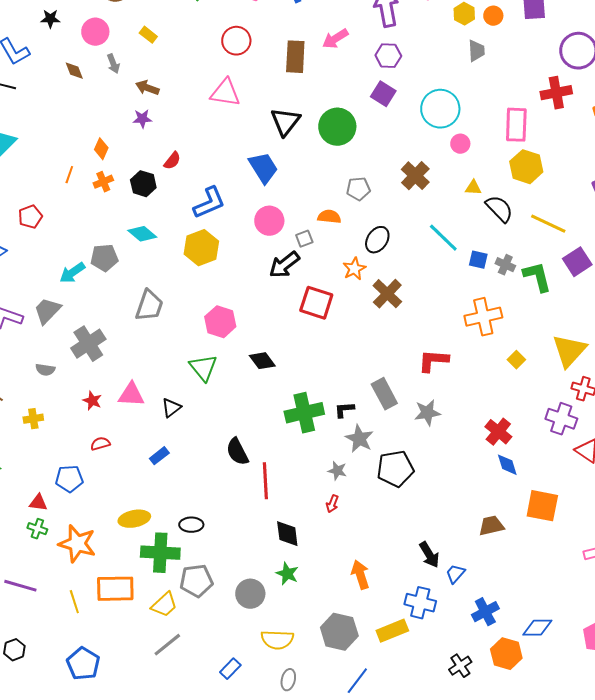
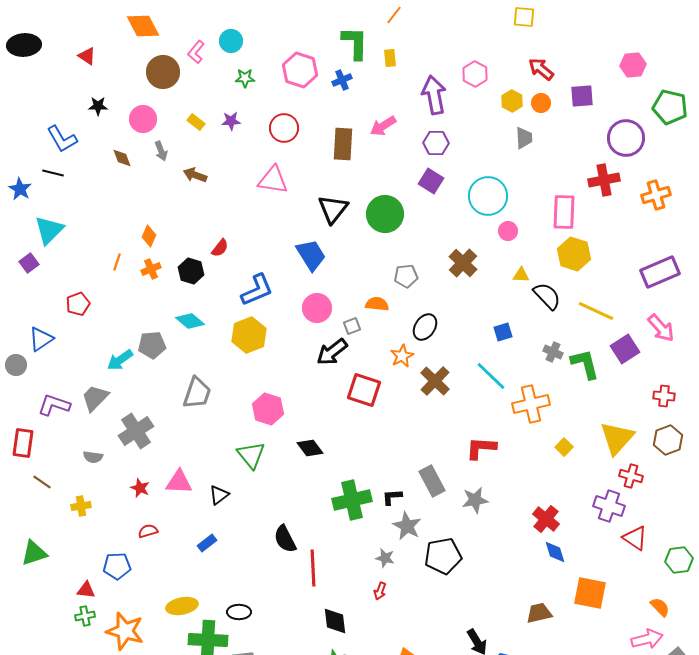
purple star: (142, 119) -> (231, 121), moved
cyan line: (443, 238) -> (491, 376), moved
blue square: (478, 260) -> (503, 332), moved, turned -30
green cross: (37, 529) -> (85, 616), turned -30

